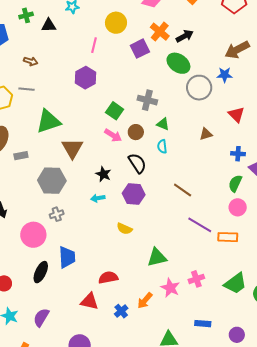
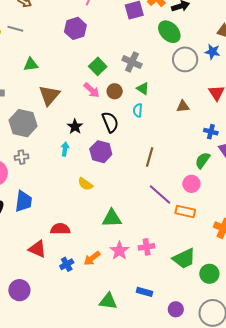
green triangle: (48, 121) -> (31, 64), size x0.6
brown line: (183, 190) -> (150, 157), turned 60
cyan arrow: (98, 198) -> (65, 149), turned 96
pink circle: (238, 207) -> (191, 184), moved

